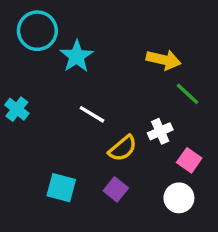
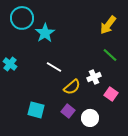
yellow arrow: (164, 60) -> (108, 25), moved, turned 114
white circle: (179, 198) -> (90, 118), moved

